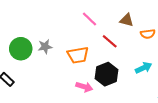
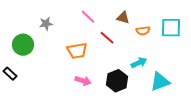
gray star: (45, 47) -> (46, 24), moved
black hexagon: (106, 74) -> (117, 81), moved

